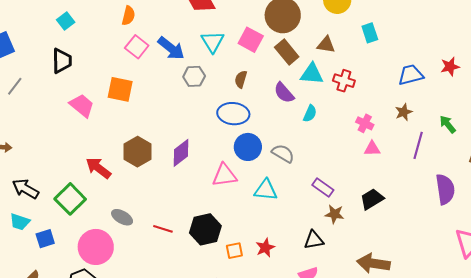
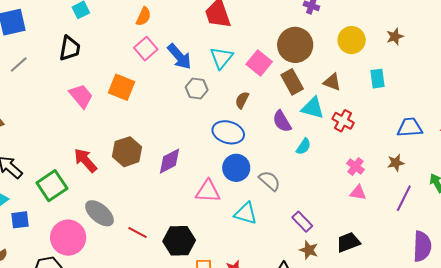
gray ellipse: (122, 217) -> (99, 213), size x1.4

